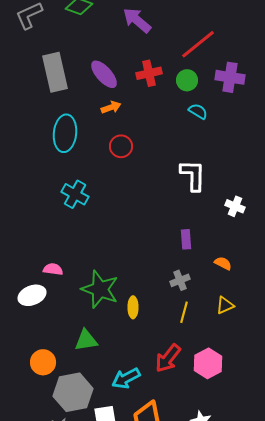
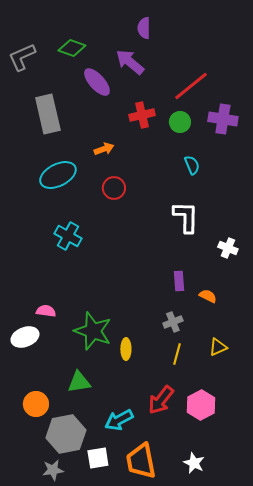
purple ellipse: (104, 74) -> (97, 82), moved
cyan semicircle: (198, 111) -> (192, 165), moved, turned 36
cyan ellipse: (65, 133) -> (58, 175), turned 57
orange semicircle: (223, 263) -> (208, 296), moved

